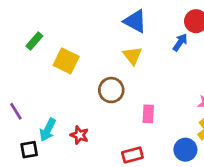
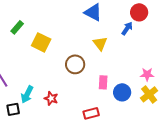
yellow triangle: (132, 56) -> (100, 43), moved
blue circle: (185, 150) -> (122, 92), moved

